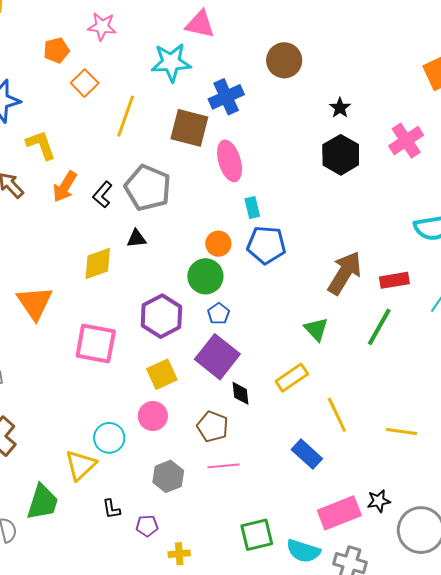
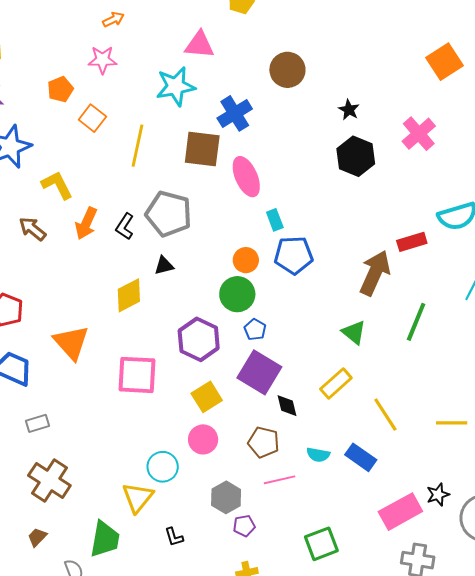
red rectangle: (394, 280) -> (412, 242), moved
purple pentagon: (147, 526) -> (244, 526), moved
cyan semicircle: (303, 551) -> (318, 455), moved, size x0.7

